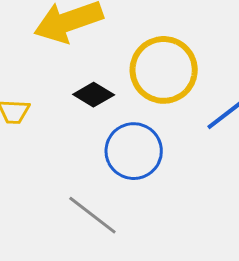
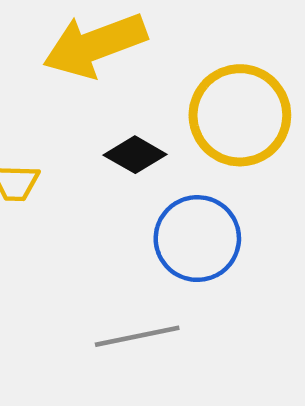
gray line: (92, 215) -> (137, 336), turned -48

